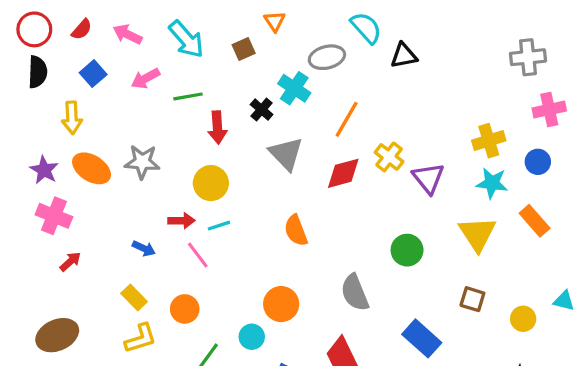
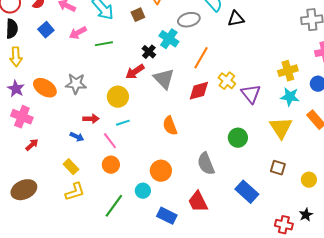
yellow arrow: (72, 118) -> (16, 57), moved
red arrow: (217, 128) -> (135, 72), moved, turned 60
red arrow: (181, 221) -> (91, 119), moved
orange circle: (185, 309) -> (111, 165), moved

